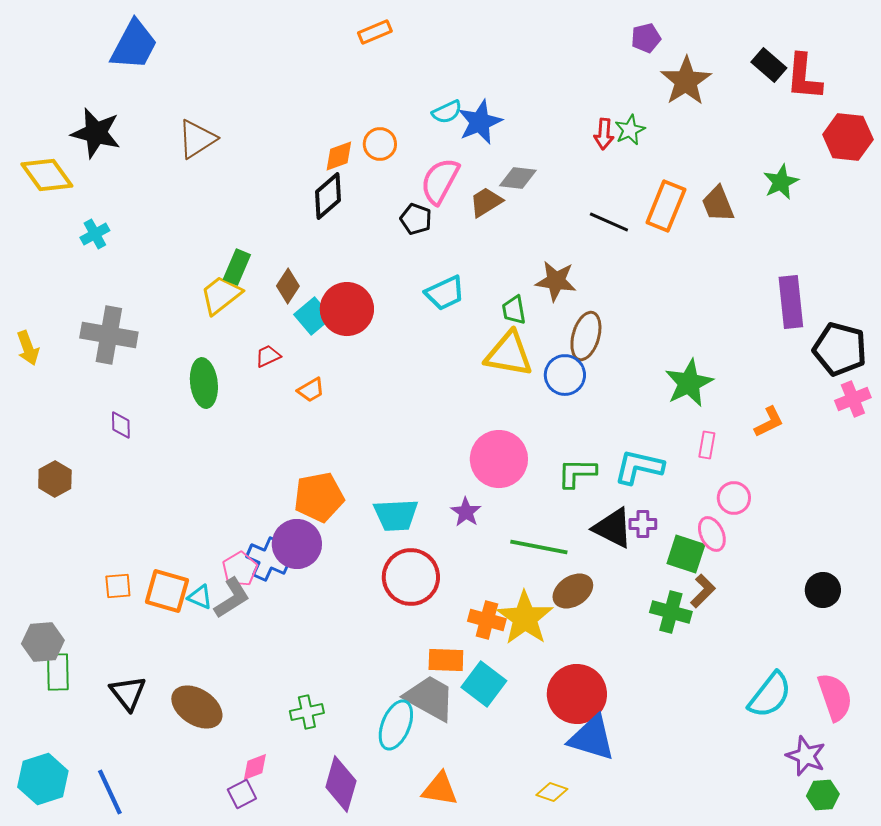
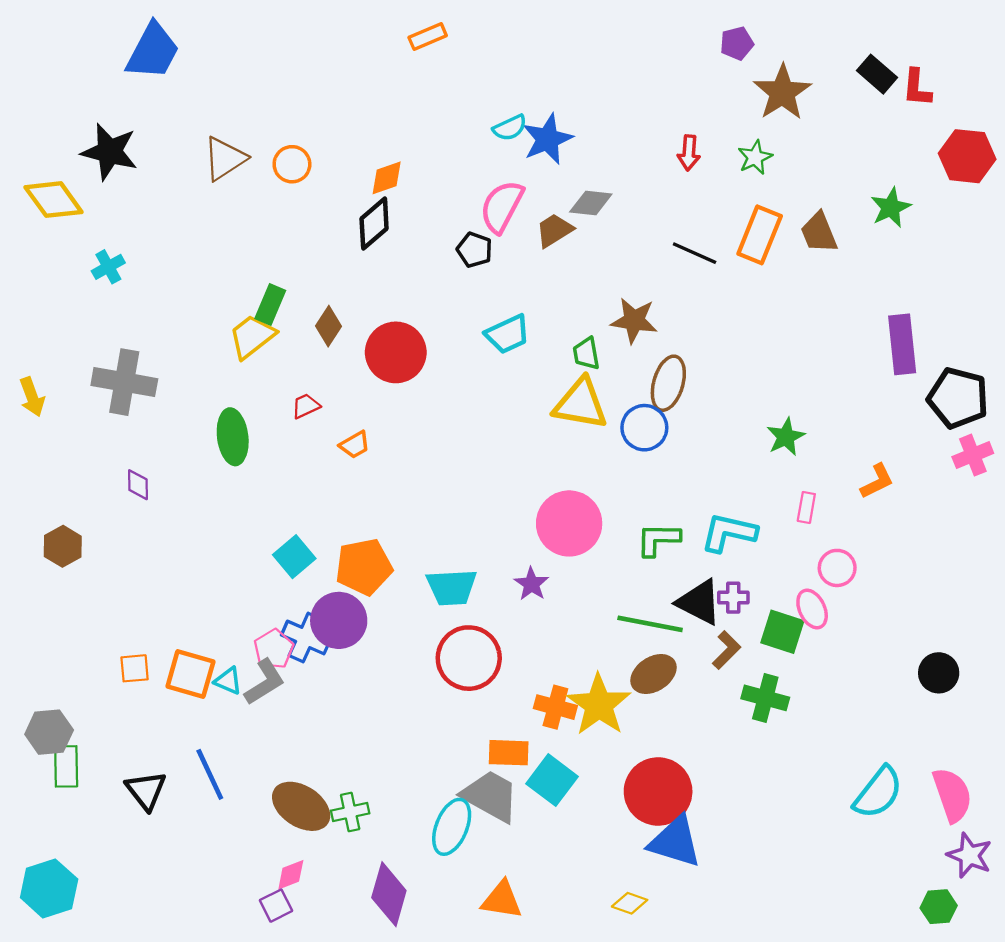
red L-shape: (804, 77) -> (917, 88), size x0.7
green star: (630, 130) -> (755, 157), moved
orange circle: (380, 144) -> (292, 164), moved
cyan square: (313, 316) -> (294, 557), moved
green star: (689, 383) -> (786, 437), size x0.7
green line: (539, 547) -> (650, 624), moved
brown L-shape: (703, 591) -> (726, 650), moved
brown ellipse: (197, 707) -> (301, 806), moved
purple star: (806, 756) -> (969, 855), moved
blue line: (110, 792) -> (210, 774), moved

